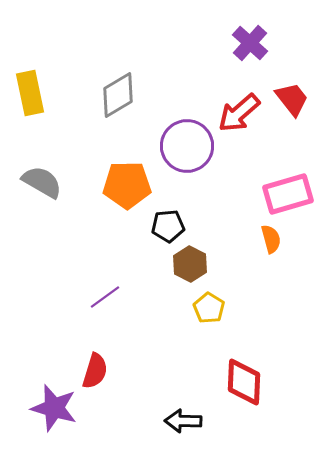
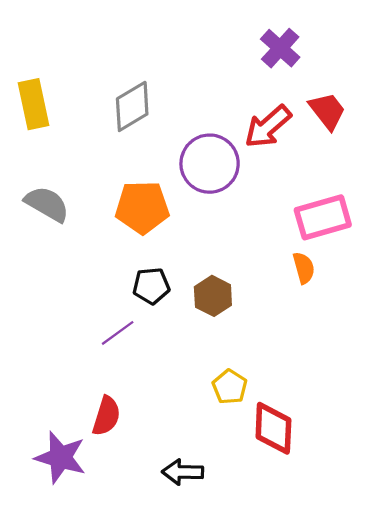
black pentagon: (168, 226) -> (151, 286), moved
yellow pentagon: (209, 308) -> (230, 387), moved
black arrow: (183, 421) -> (183, 472), moved

